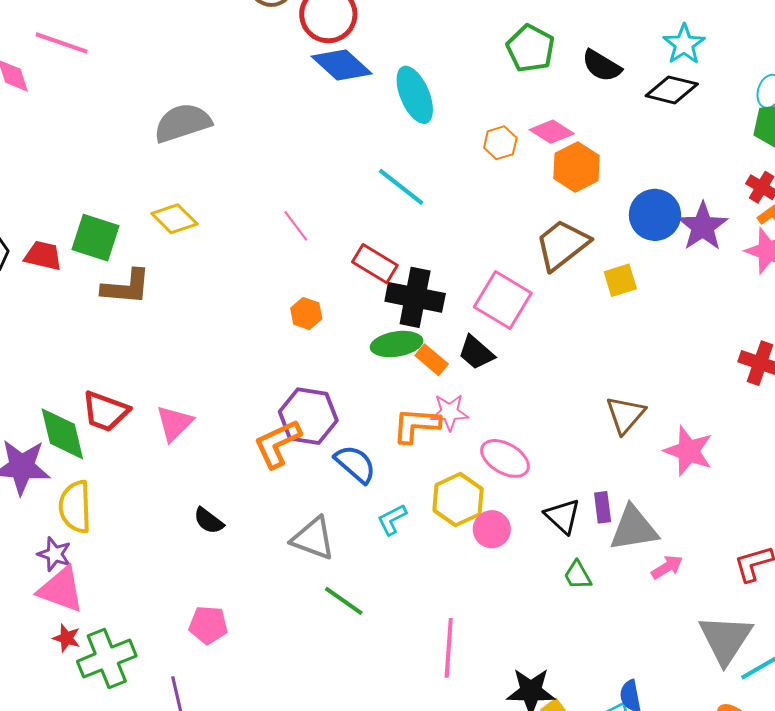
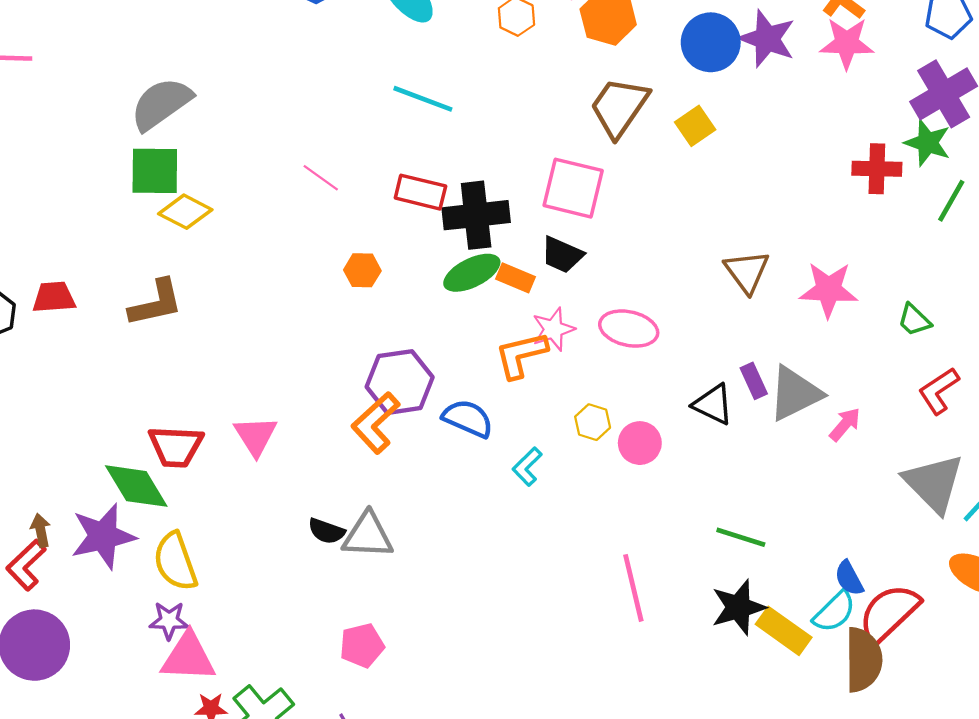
green square: (95, 238) -> (155, 171), moved
pink ellipse: (505, 458) -> (629, 329), moved
yellow hexagon: (458, 500) -> (593, 422), size x0.6
gray triangle: (313, 538) -> (368, 535), moved
green trapezoid: (578, 575) -> (914, 320), moved
green line: (344, 601) -> (741, 537), moved

